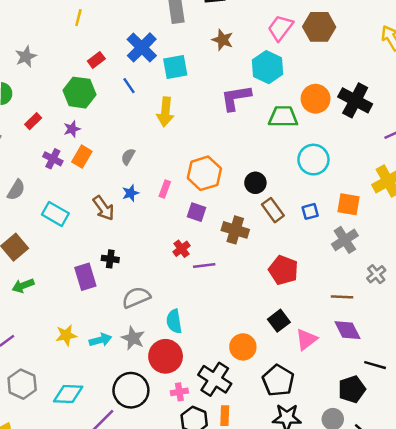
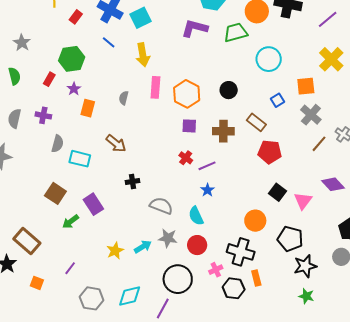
red rectangle: (96, 60) -> (76, 17), moved
purple L-shape: (236, 98) -> (195, 28), turned 40
red rectangle: (33, 121) -> (49, 79), moved
purple cross: (53, 159) -> (43, 115), moved
pink rectangle: (165, 189) -> (155, 87), moved, size x1.5
gray semicircle: (16, 190) -> (57, 144), moved
blue star: (131, 193) -> (207, 190), moved
brown rectangle: (273, 210) -> (256, 122), moved
purple rectangle: (85, 277) -> (93, 204), moved
gray semicircle: (136, 297) -> (161, 206), turned 60
brown line: (342, 297) -> (319, 144), moved, turned -36
red circle: (166, 356) -> (197, 245), size x0.7

